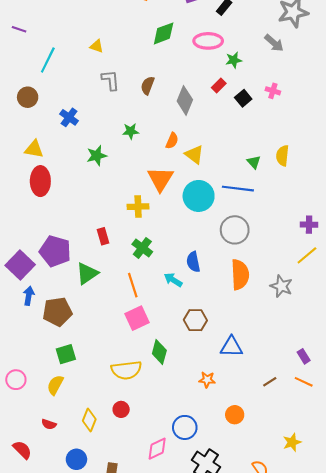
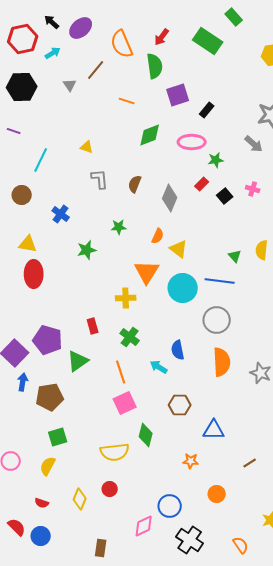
blue circle: (76, 459) -> (41, 536), moved

